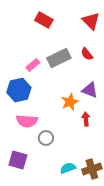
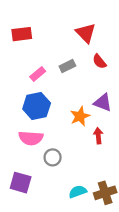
red rectangle: (44, 20) -> (22, 34), moved, turned -36
red triangle: (91, 21) -> (86, 33), moved
gray rectangle: (59, 58) -> (67, 66), size x0.6
blue hexagon: (19, 90) -> (37, 106), moved

